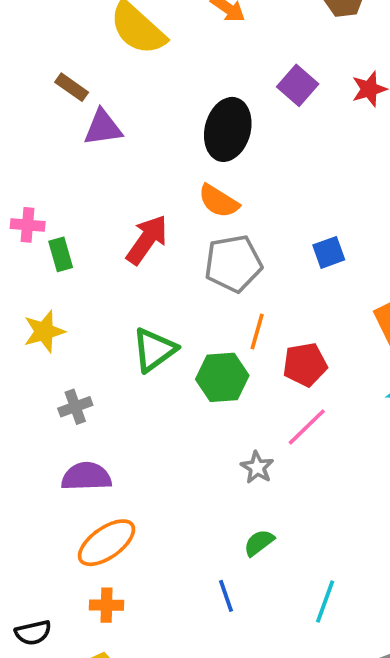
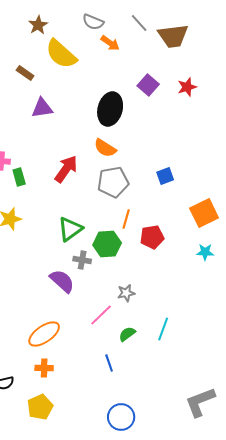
brown rectangle: (72, 87) -> (25, 73), moved
gray cross: (75, 407) -> (82, 260), moved, turned 30
pink line: (307, 427) -> (101, 315), moved
gray star: (257, 467) -> (126, 293), turned 30
purple semicircle: (86, 477) -> (62, 281), moved, turned 44
cyan line: (325, 601) -> (163, 329), moved

